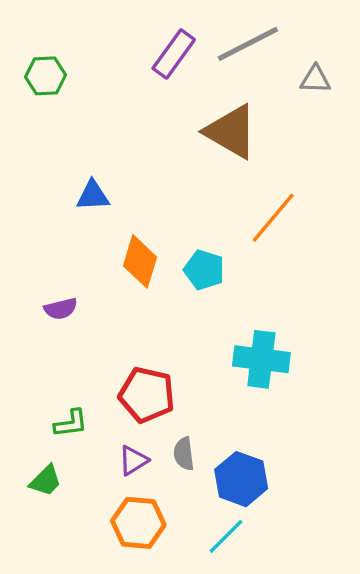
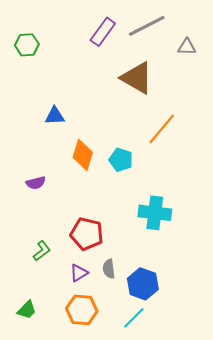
green L-shape: (71, 423) -> (42, 251), turned -30
green trapezoid: (46, 481) -> (27, 310), moved

